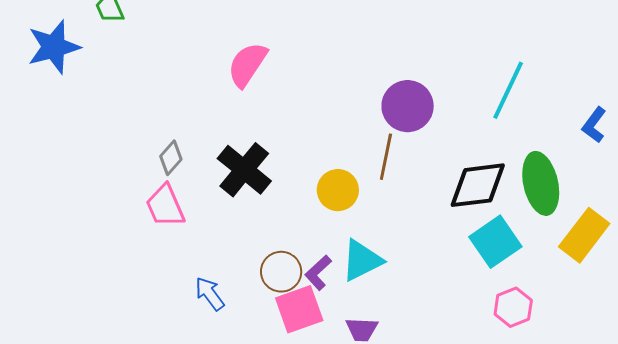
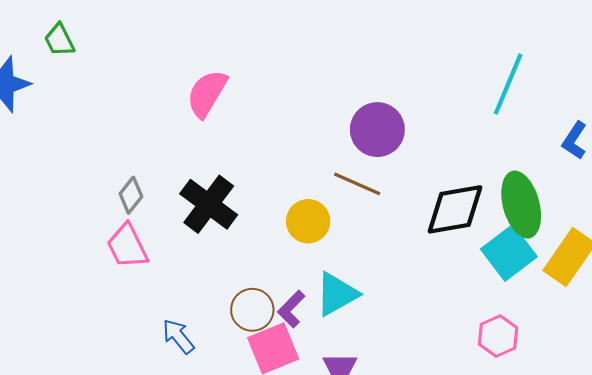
cyan line: (508, 90) -> (508, 84), moved
brown line: (386, 157) -> (357, 184), turned -75
cyan square: (495, 242) -> (509, 253), moved

